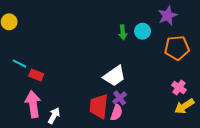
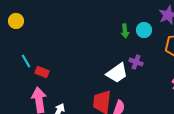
cyan line: (20, 64) -> (26, 61), turned 32
purple cross: (120, 98) -> (136, 62), moved, turned -32

